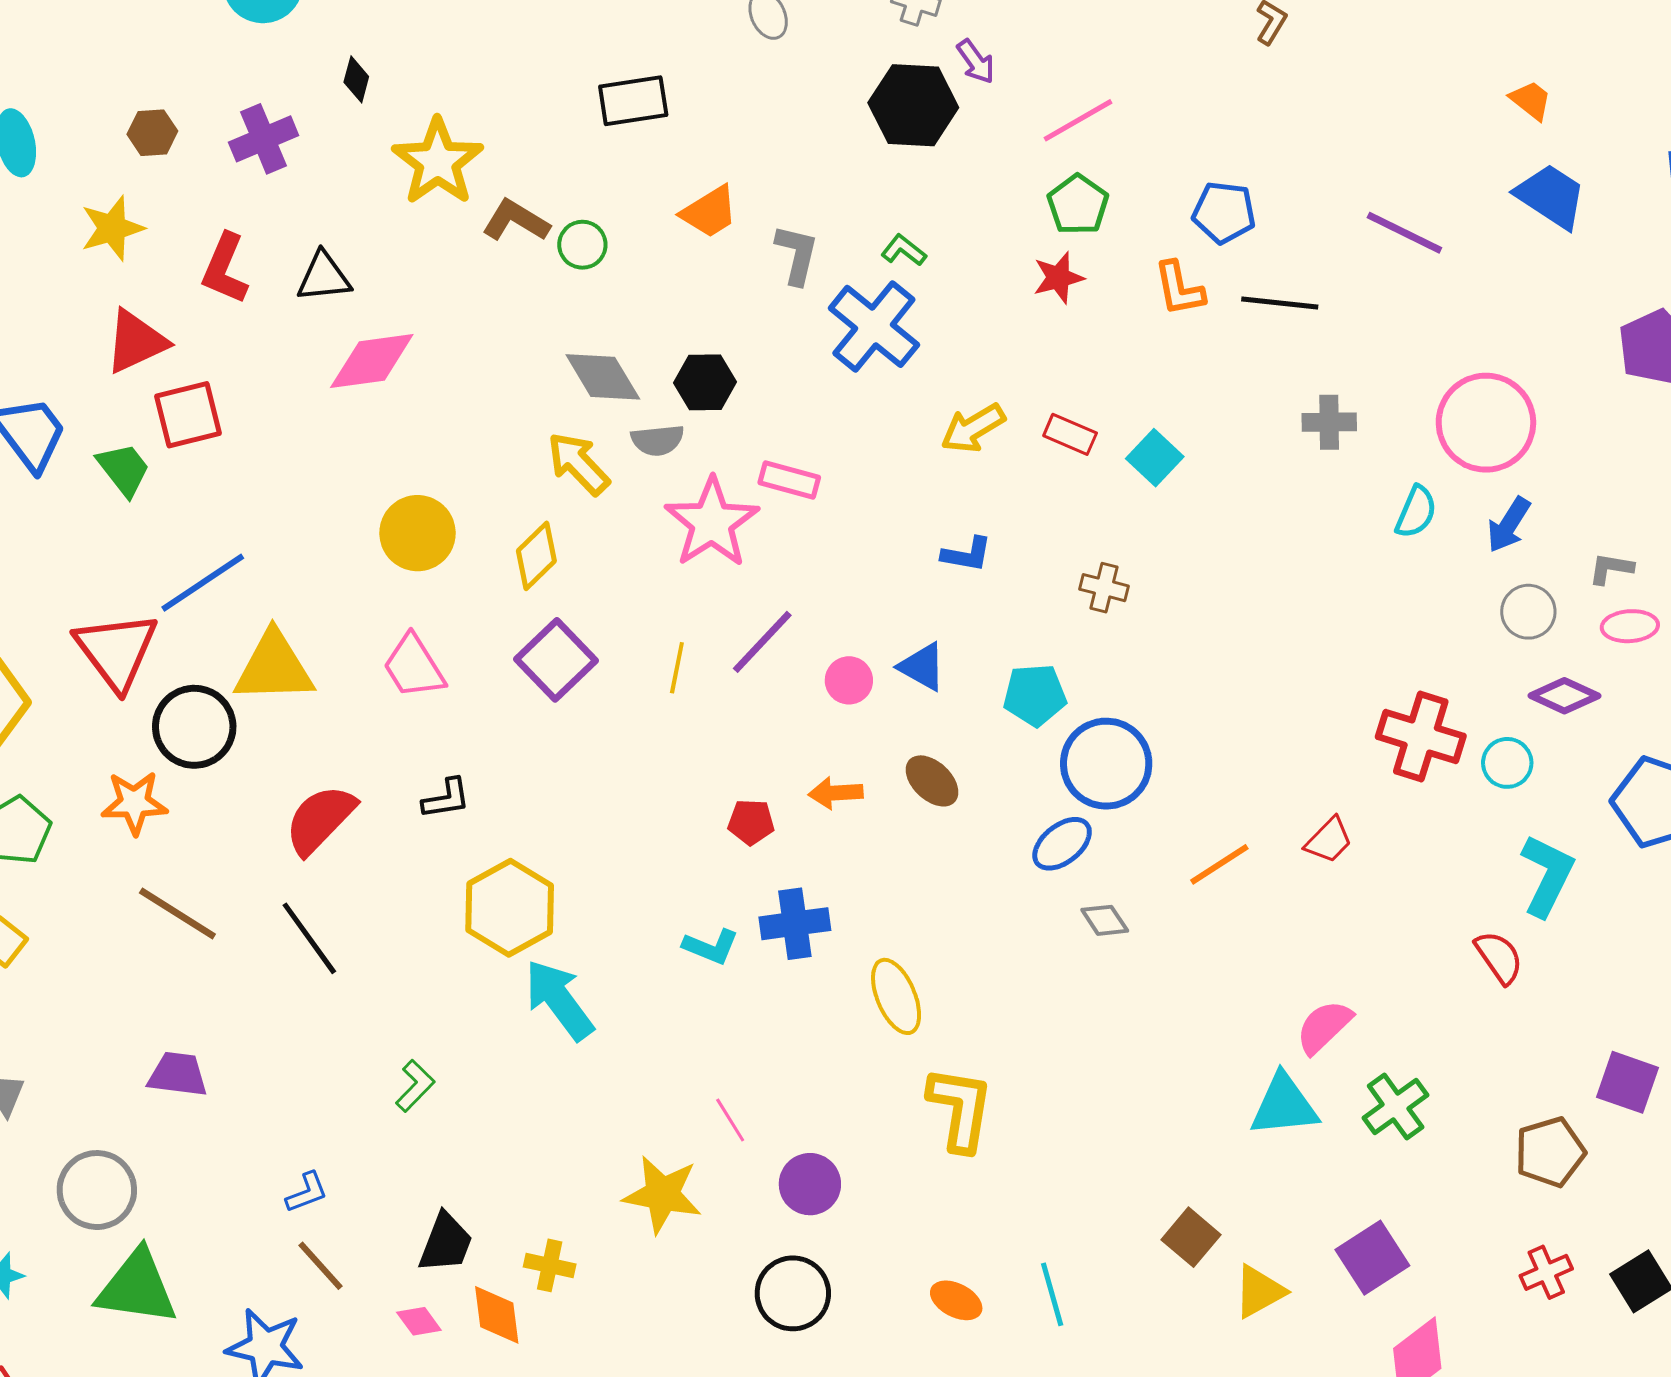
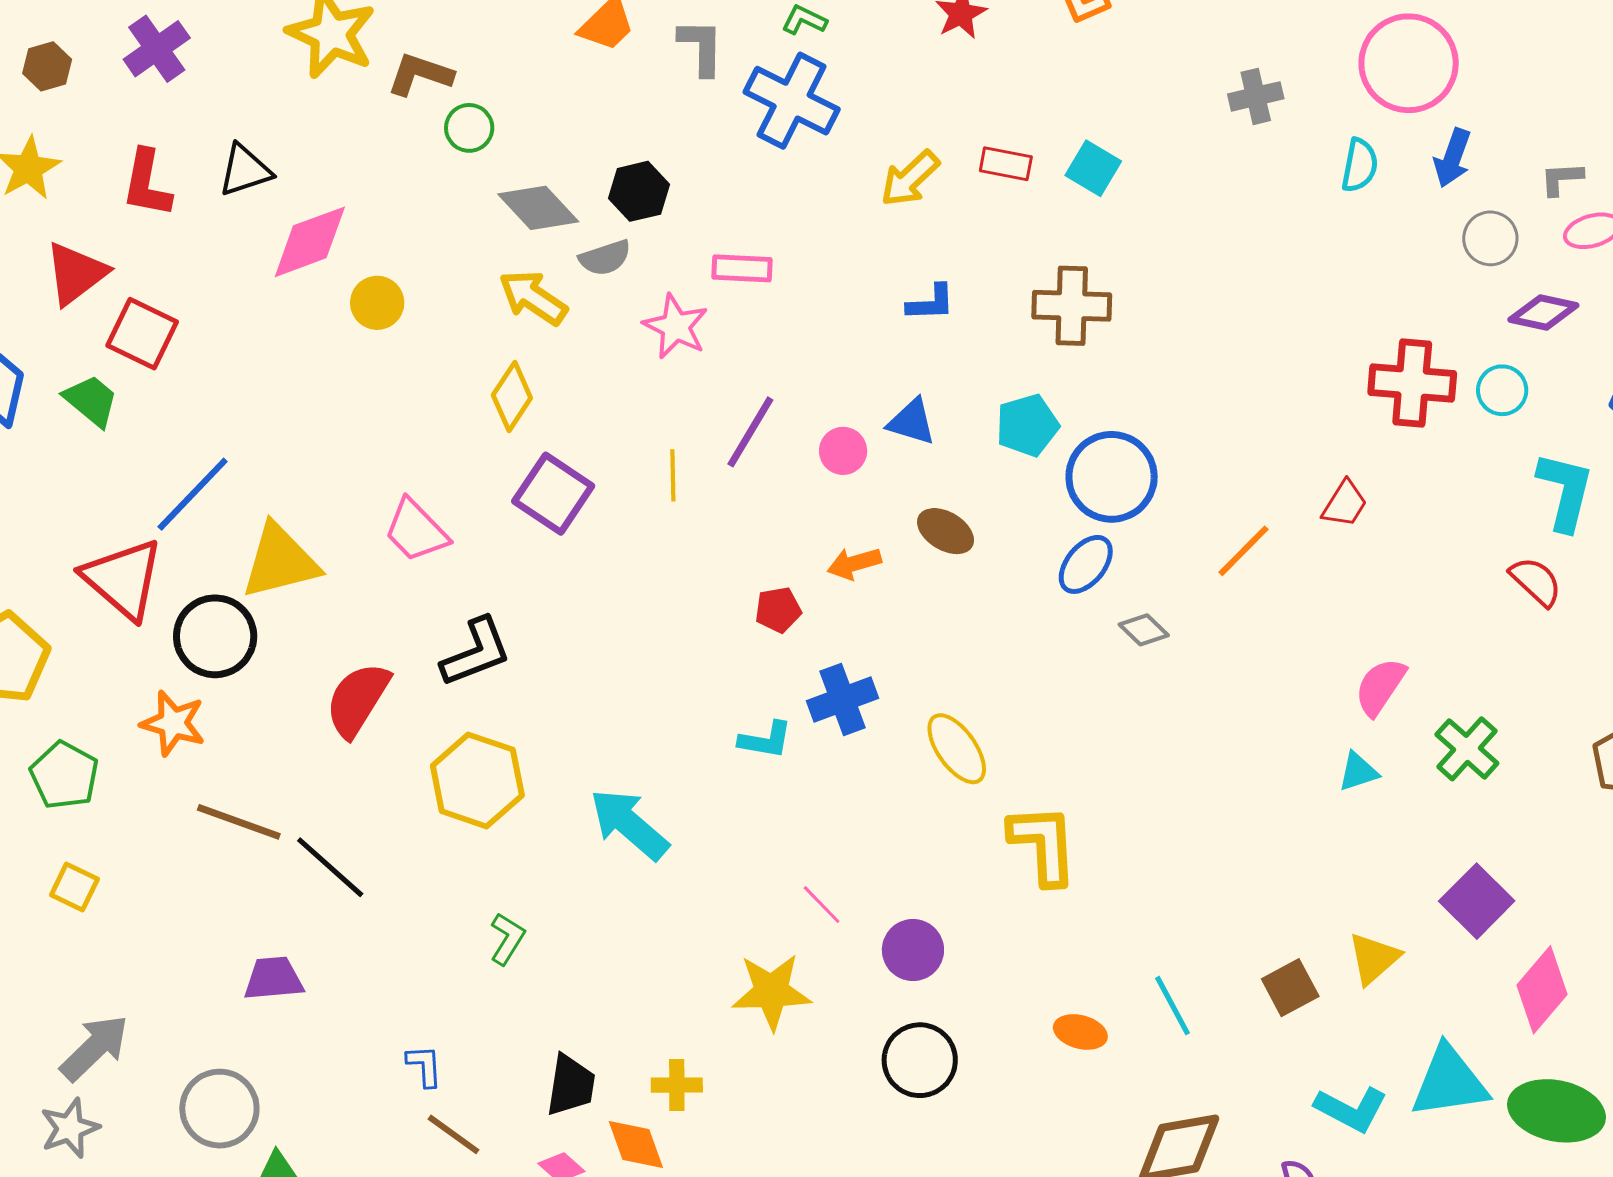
green circle: (582, 245) -> (469, 128), moved
red square: (188, 415) -> (142, 334), turned -38
pink star: (712, 523) -> (676, 326), size x0.7
yellow circle: (417, 533) -> (377, 303), moved, size x0.7
brown cross: (1104, 588) -> (1072, 306), size x1.6
black L-shape: (446, 799) -> (476, 652), size x1.5
orange star: (134, 803) -> (173, 723), turned 30
yellow hexagon: (510, 908) -> (477, 780), moved
black line: (309, 938) -> (330, 867), moved
cyan triangle: (1284, 1105) -> (1358, 772), size x0.6
blue L-shape: (307, 1192) -> (424, 1066), turned -60
brown square: (1191, 1237) -> (1290, 988), moved, turned 34

